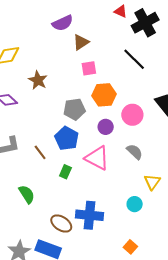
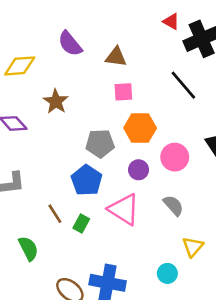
purple semicircle: (63, 23) -> (70, 44), moved, turned 70
brown triangle: (81, 42) -> (116, 57), turned 36
brown line: (40, 152) -> (55, 214), moved

